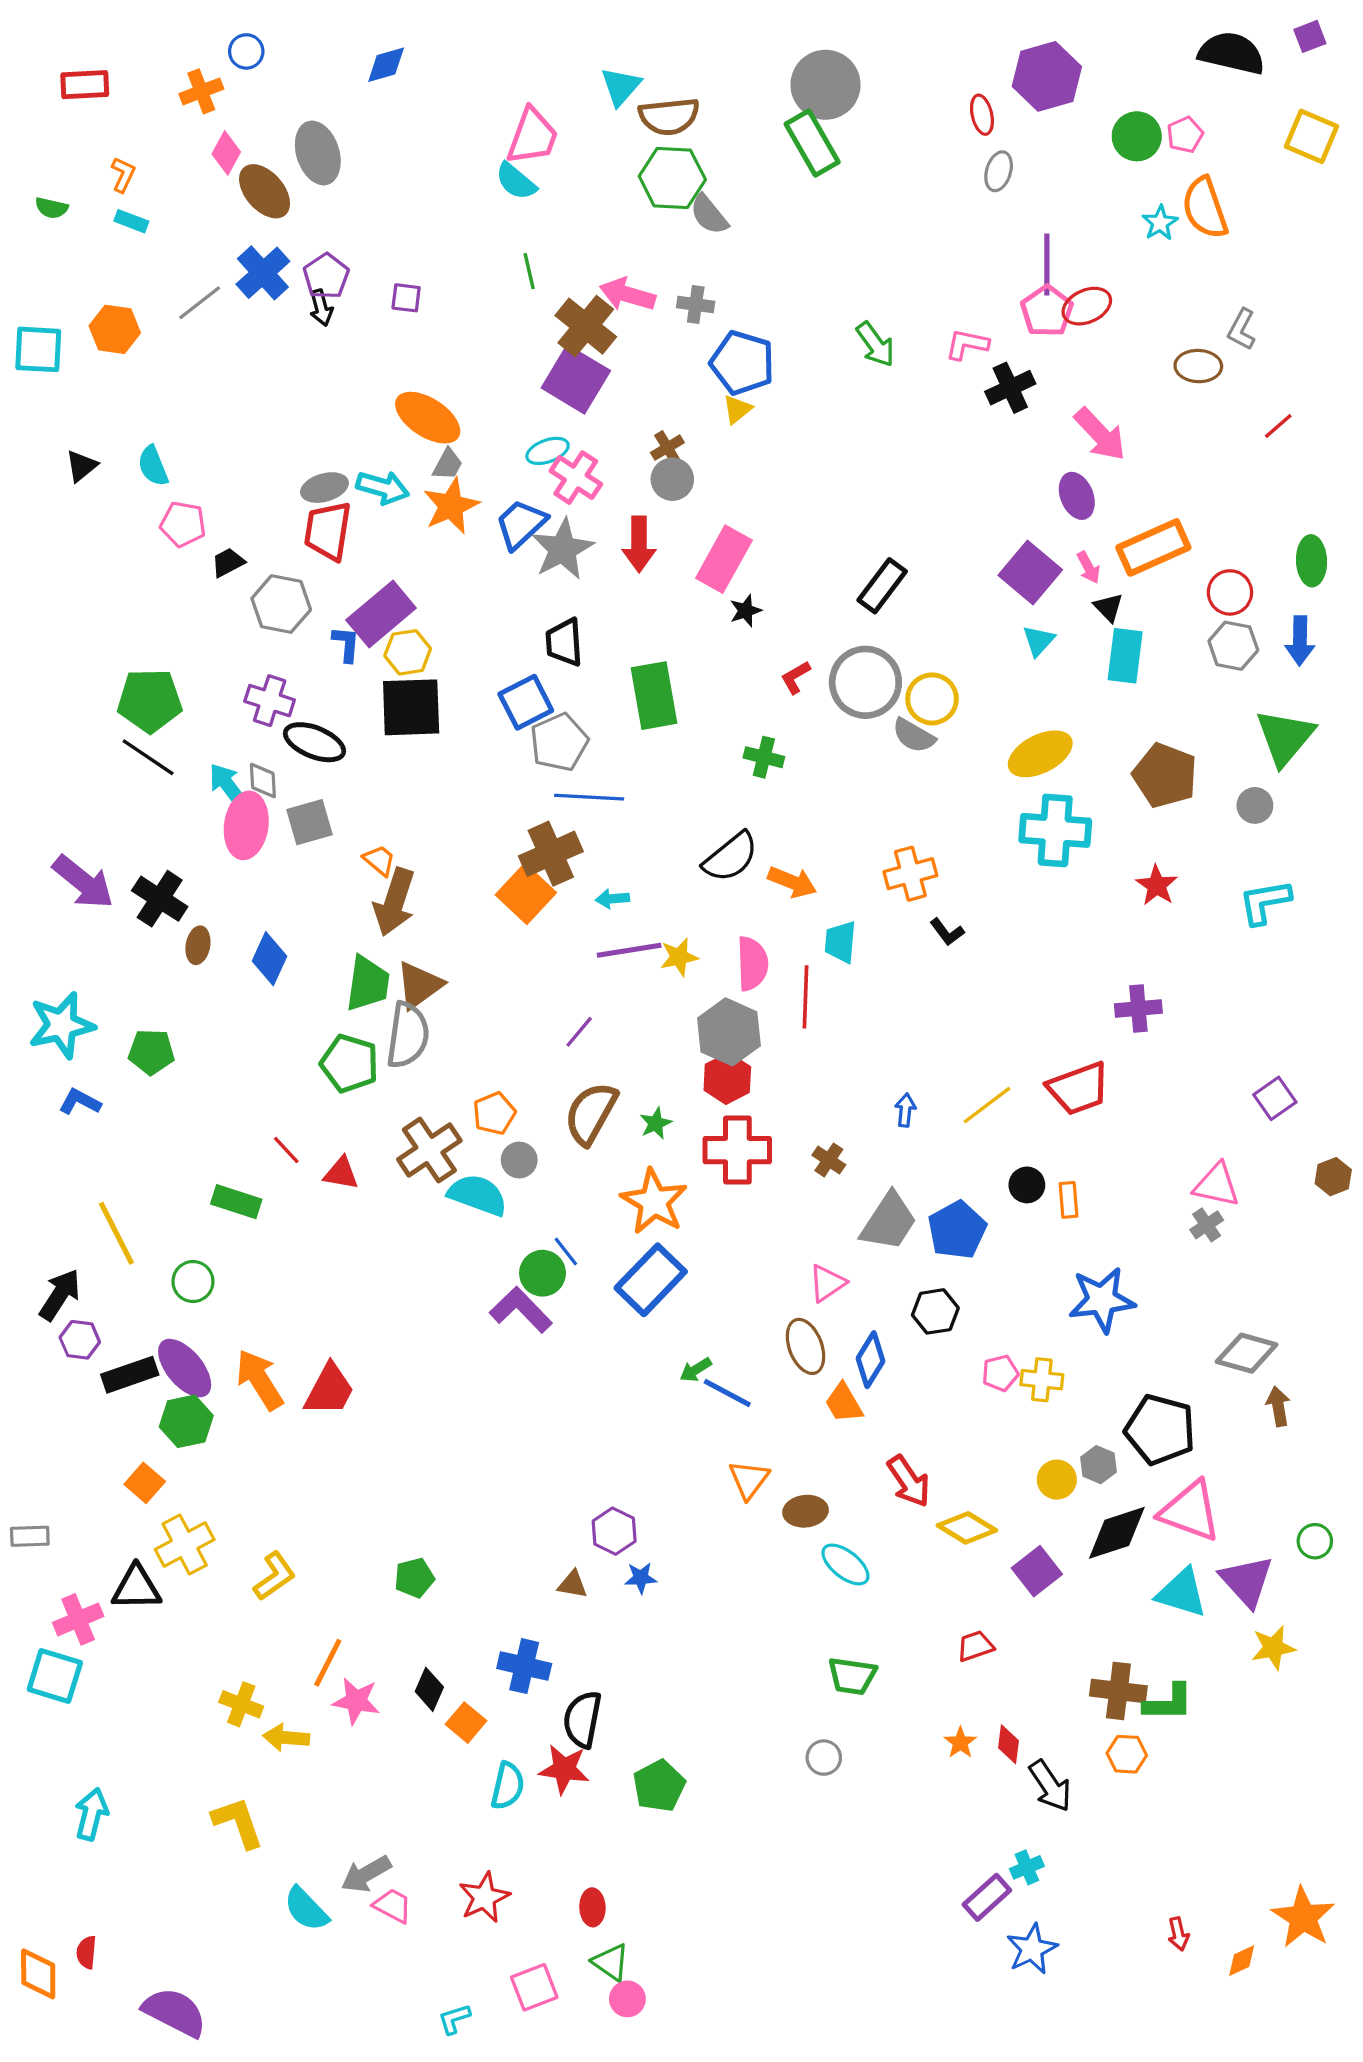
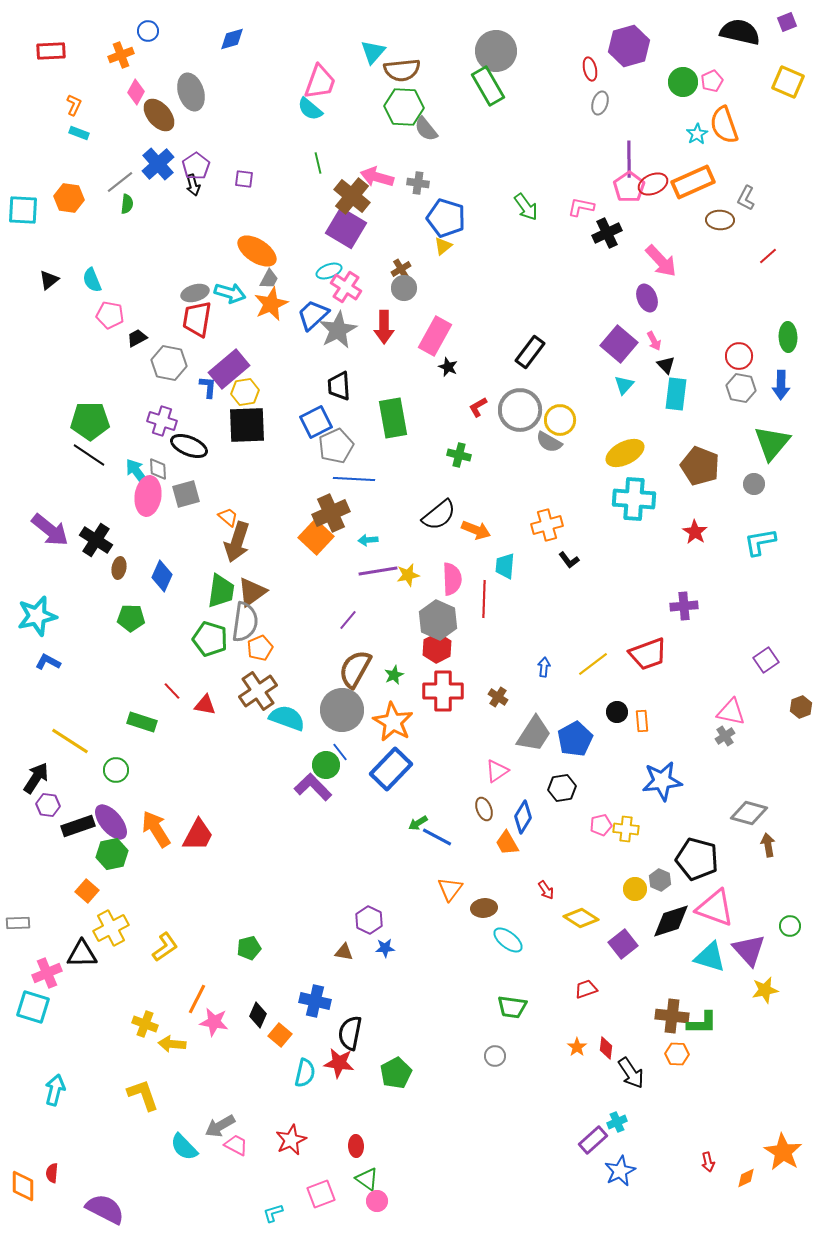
green semicircle: (51, 208) -> (127, 204), moved, turned -96
orange rectangle: (1153, 547) -> (693, 182), moved
black star: (746, 611) -> (448, 367), turned -30
green pentagon: (151, 1052) -> (131, 618), moved
orange pentagon: (494, 1113) -> (260, 648), moved
gray circle: (519, 1160) -> (342, 710), moved, size x2.0
yellow line: (116, 1233) -> (70, 741), turned -30
brown ellipse: (806, 1346) -> (484, 809), size x0.7
red arrow: (909, 1481) -> (546, 890), size x0.6

